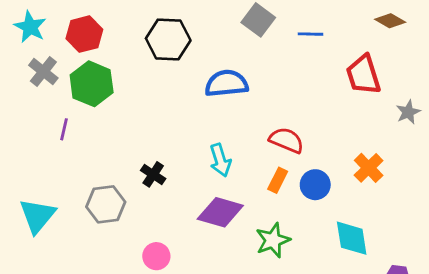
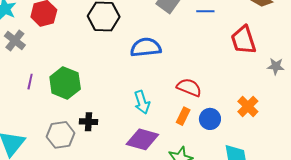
green hexagon: (92, 84) -> (65, 83), moved
gray star: (408, 112) -> (276, 66), turned 30
black cross: (153, 174) -> (89, 122), moved, turned -30

